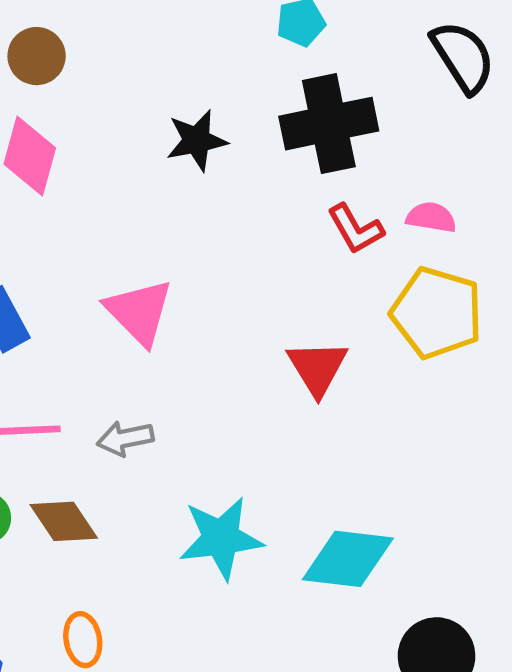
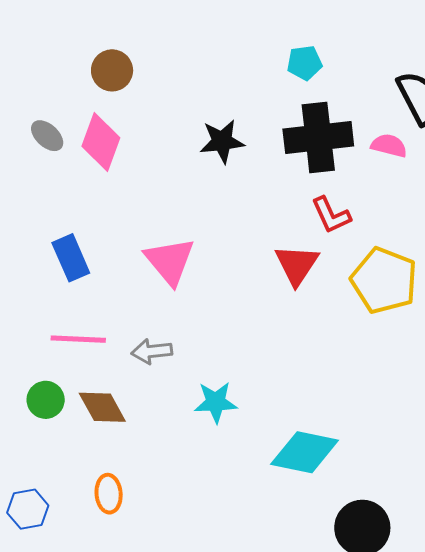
pink semicircle: (431, 217) -> (389, 146), moved
red triangle: (317, 368) -> (297, 265), moved
cyan star: (221, 538) -> (216, 402), moved, size x0.7

